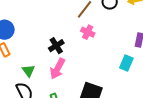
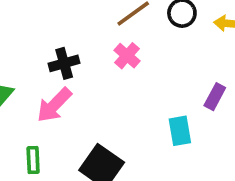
cyan rectangle: (126, 63) -> (180, 131), turned -49

